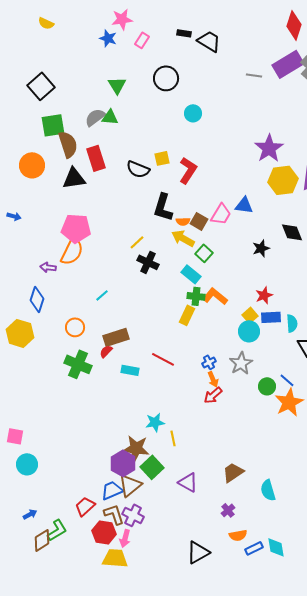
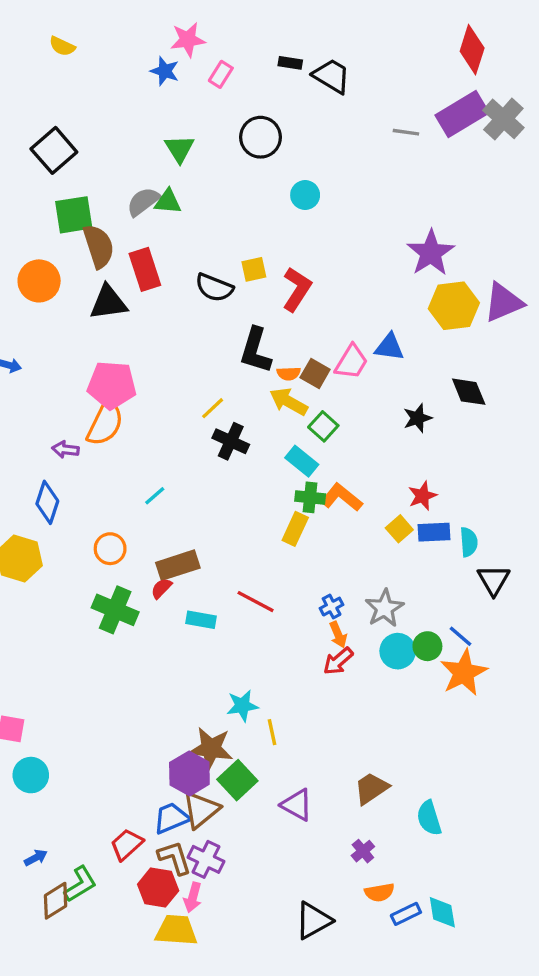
cyan circle: (249, 331) -> (398, 651), moved

